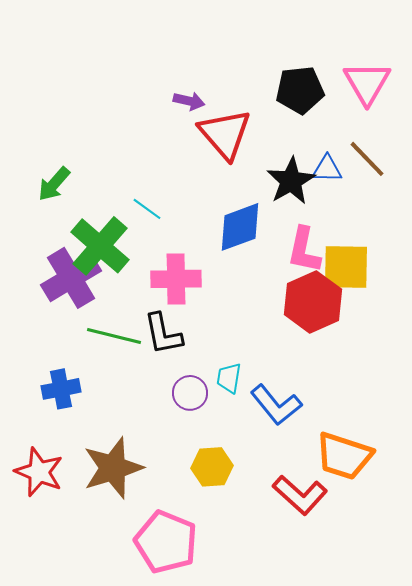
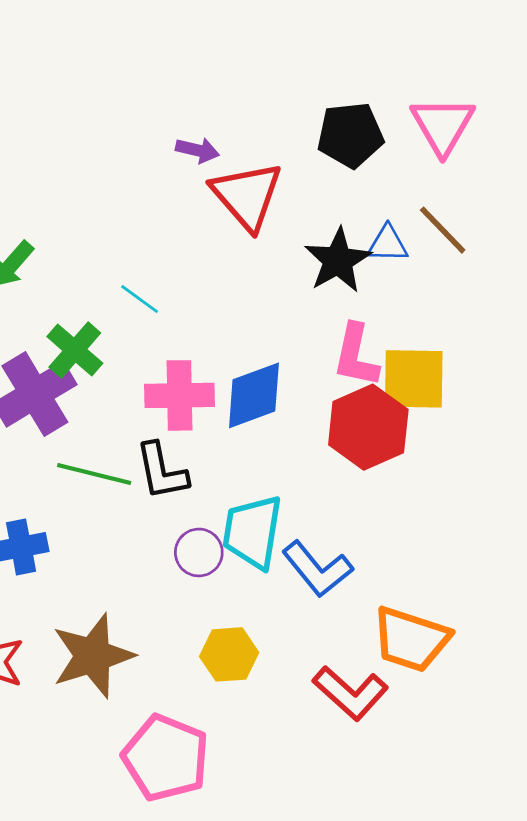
blue diamond: (240, 227) -> (254, 395), moved
green cross: (100, 246) -> (75, 350), size x0.7
cyan trapezoid: (229, 378) -> (253, 532), size x1.8

